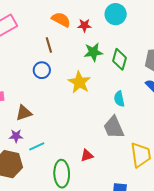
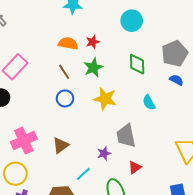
cyan circle: (116, 14) -> (132, 21), moved
green star: (93, 52) -> (93, 68), moved
gray trapezoid: (114, 127) -> (126, 136), moved, turned 30
purple star: (16, 136) -> (104, 153), moved

